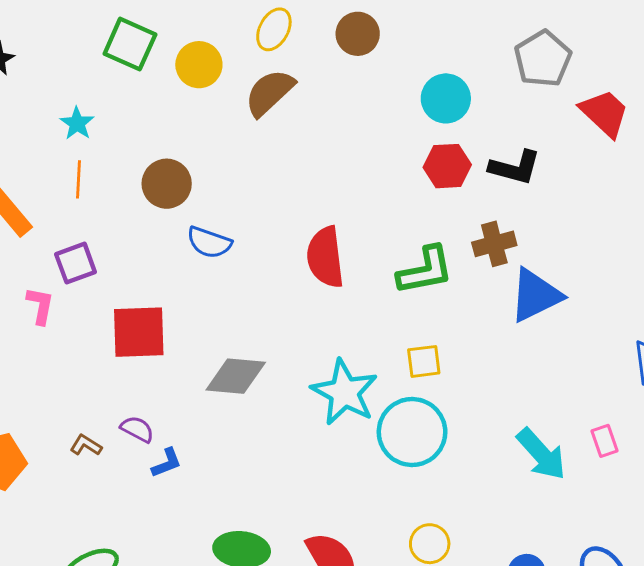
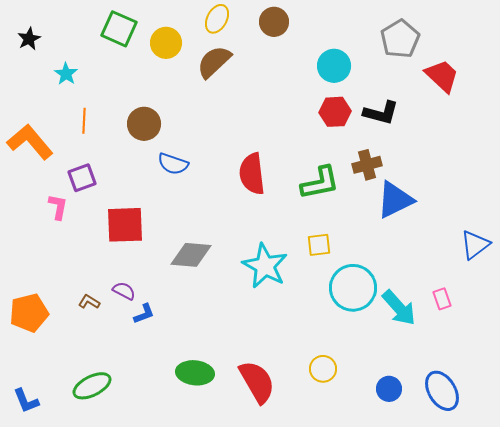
cyan star: (77, 123) -> (66, 74), moved
cyan circle: (412, 432) -> (353, 288), moved

